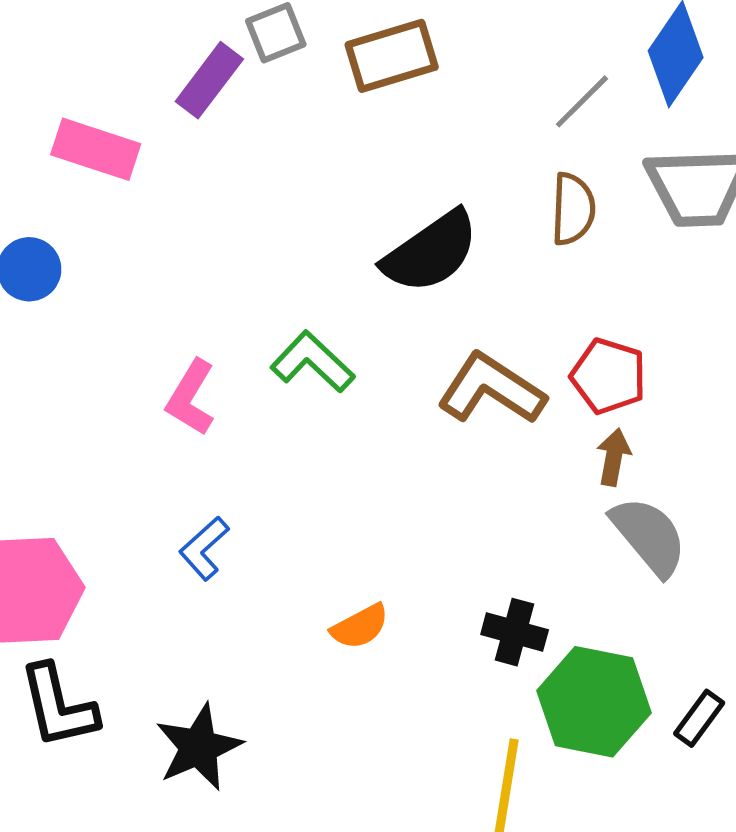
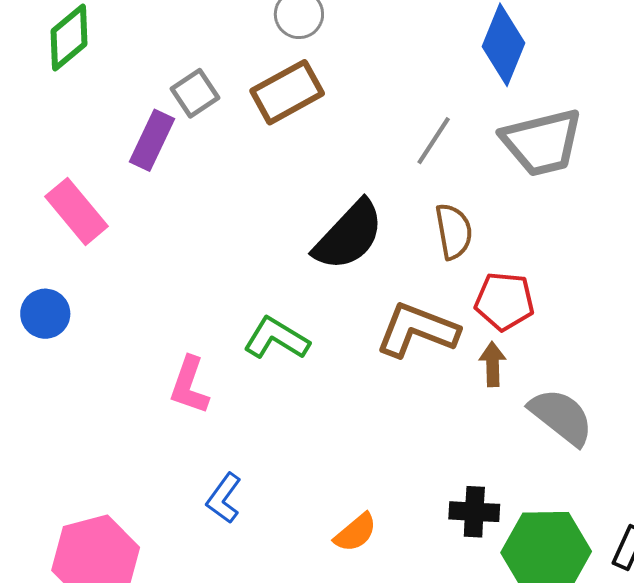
gray line: (582, 101) -> (434, 141), moved
pink rectangle: (96, 149) -> (77, 211), turned 44
brown semicircle: (573, 209) -> (454, 231), moved
brown arrow: (614, 457) -> (493, 364), moved

